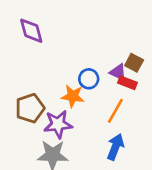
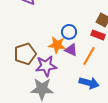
purple triangle: (118, 72) -> (71, 50), moved
blue arrow: (115, 147) -> (89, 83), turned 84

